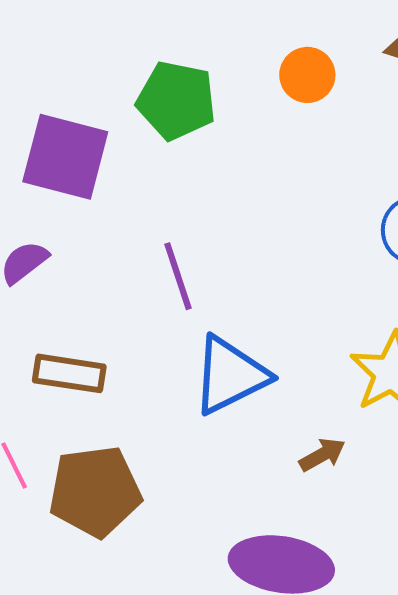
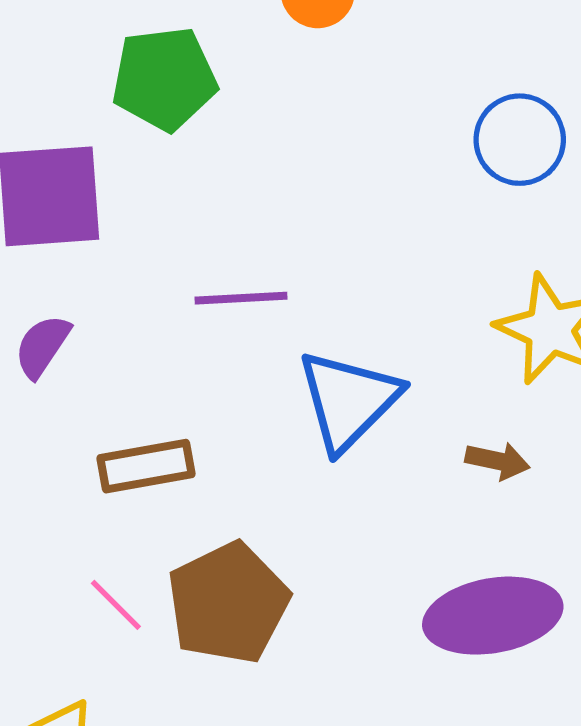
purple line: (178, 276) -> (241, 298), turned -56
brown arrow: (322, 455) -> (497, 461), turned 60

